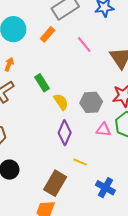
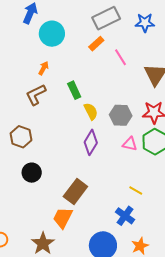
orange rectangle: (48, 34) -> (96, 44), moved
yellow line: (80, 162) -> (136, 190), moved
blue cross: (105, 188) -> (125, 216), moved

